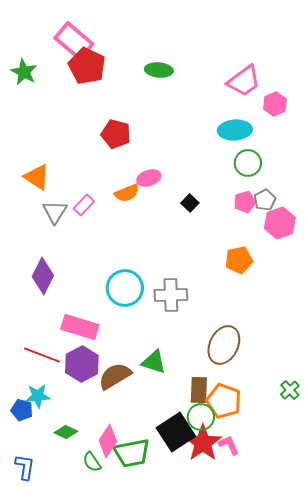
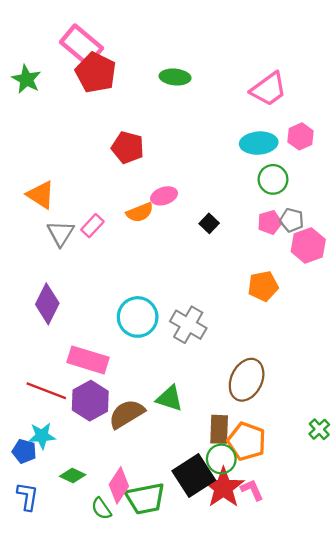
pink hexagon: (275, 104) -> (301, 136), moved
gray pentagon: (265, 200) -> (292, 220), turned -30
gray cross: (171, 295) -> (188, 325), turned 32
blue L-shape: (25, 467) -> (28, 496), moved

